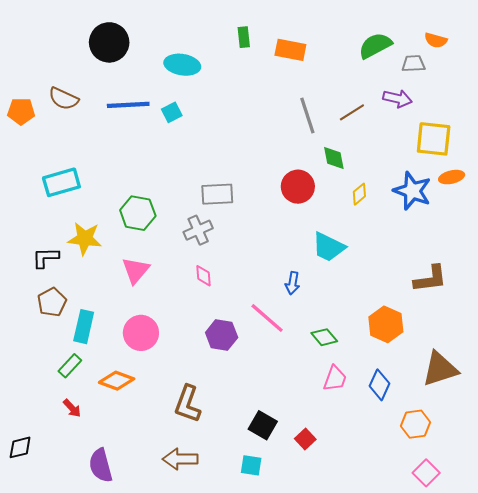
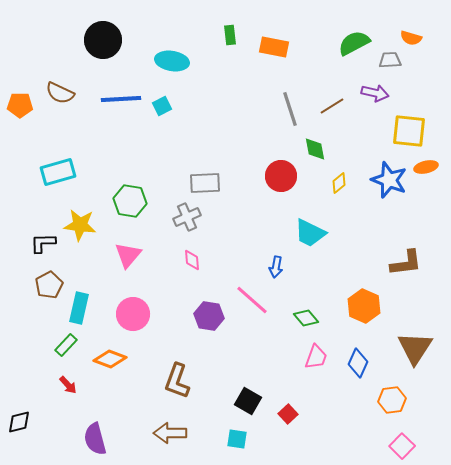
brown triangle: (440, 369) -> (415, 348), turned -39

